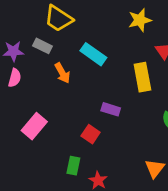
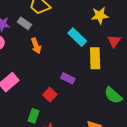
cyan rectangle: (93, 54) -> (77, 37), moved

